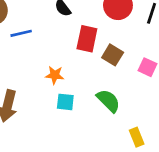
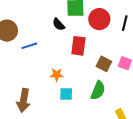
brown square: (113, 55) -> (104, 64), moved
green semicircle: (108, 101) -> (98, 90), turned 72

